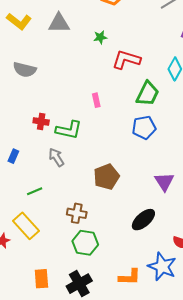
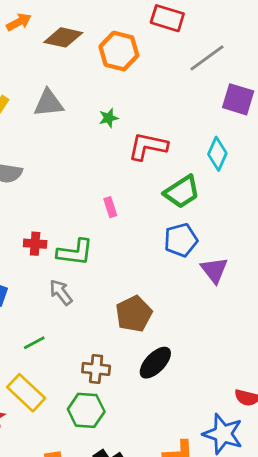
green trapezoid: (148, 94) -> (182, 192), turned 36
purple triangle: (164, 182) -> (214, 270), moved
black ellipse: (143, 220) -> (155, 363), moved
green hexagon: (85, 243) -> (86, 410), moved

